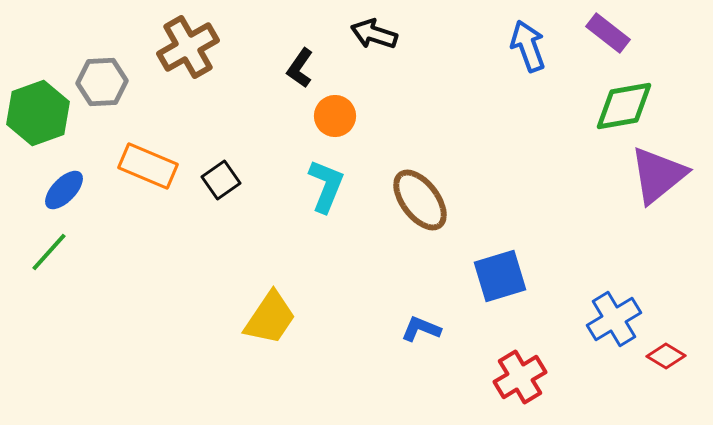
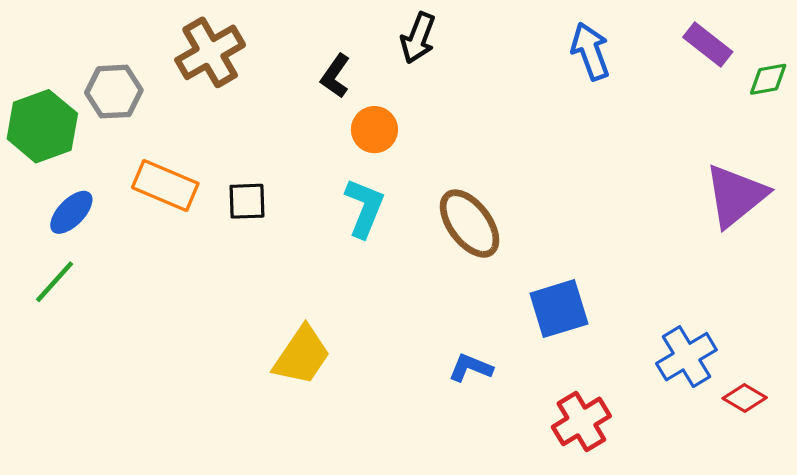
purple rectangle: (608, 33) -> (708, 45), moved
black arrow: (374, 34) -> (418, 38), turned -87
green diamond: (624, 106) -> (768, 79), moved, size x0.6
black square: (221, 180) -> (247, 201), turned 33

